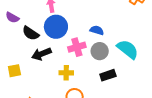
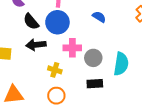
blue semicircle: (97, 30) -> (99, 17), moved
cyan semicircle: (128, 49) -> (121, 64), turned 45

